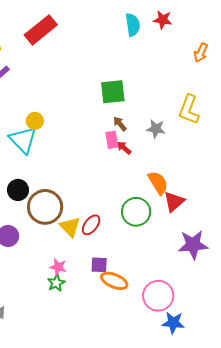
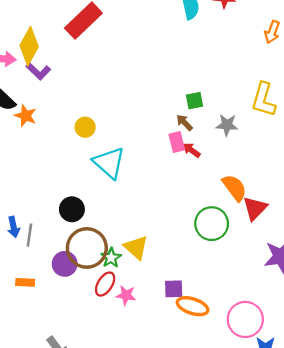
green square: (113, 92) -> (194, 101), moved, size x0.6
cyan triangle: (23, 140) -> (109, 163), moved
brown circle: (45, 207) -> (87, 248), moved
red ellipse: (91, 225) -> (105, 284), moved
green star: (56, 283) -> (111, 258), moved

